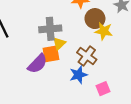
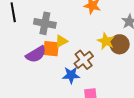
brown circle: (95, 19) -> (120, 44), moved
gray cross: (50, 29) -> (45, 23), moved

